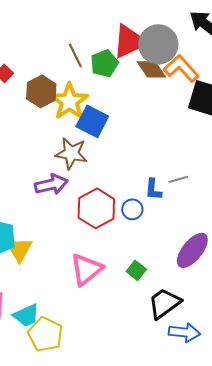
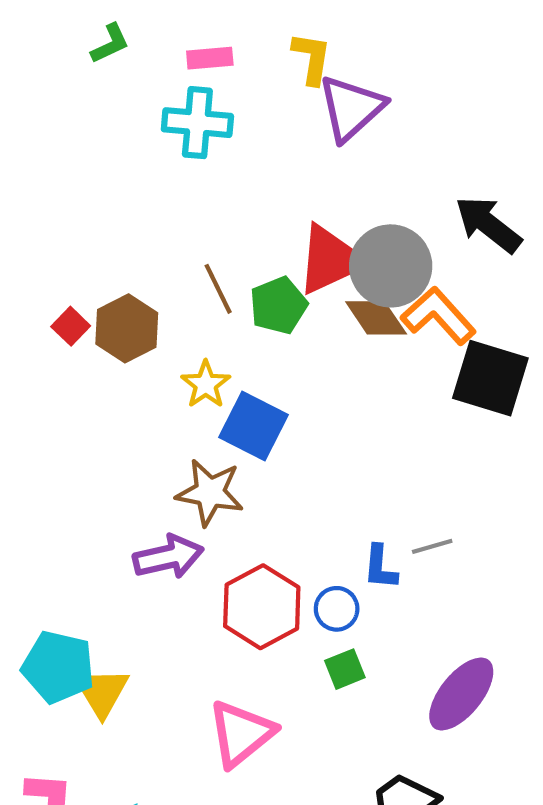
brown hexagon: (41, 91) -> (127, 328), moved
yellow star: (69, 101) -> (206, 384), size x0.6
green square: (136, 270) -> (345, 669), moved, turned 30

